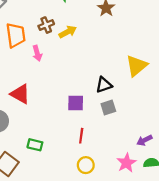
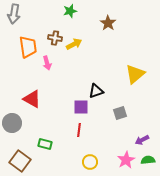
brown cross: (46, 25) -> (55, 38), turned 32
black triangle: (104, 85) -> (96, 91), moved
gray square: (108, 107) -> (120, 113), moved
red line: (81, 136) -> (79, 130), moved

